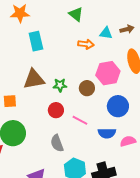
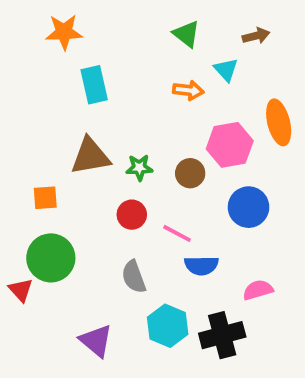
green triangle: (76, 14) -> (186, 34), moved
brown arrow: (127, 29) -> (256, 36), moved
cyan triangle: (106, 33) -> (226, 70), turned 40
blue semicircle: (107, 133) -> (201, 265), moved
pink semicircle: (128, 141) -> (258, 290), moved

